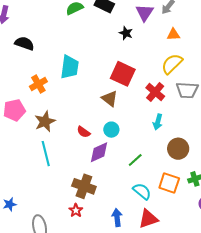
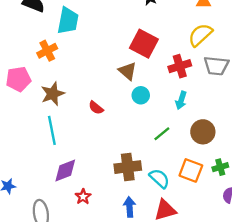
cyan trapezoid: (70, 67) -> (68, 21), moved
red cross: (155, 92) -> (180, 66), turned 30
cyan circle: (111, 130) -> (141, 95), moved
purple diamond: (99, 152) -> (65, 171), moved
green line: (135, 160) -> (162, 134), moved
brown cross: (84, 186) -> (128, 167), moved, turned -30

